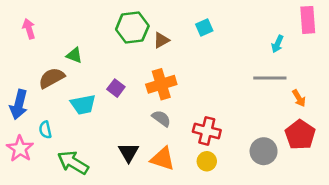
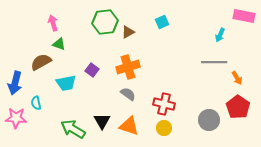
pink rectangle: (308, 20) -> (244, 16), turned -75
pink arrow: (29, 29) -> (53, 23), moved
pink star: (20, 149) -> (16, 118), turned -30
green arrow: (73, 163) -> (73, 129), moved

